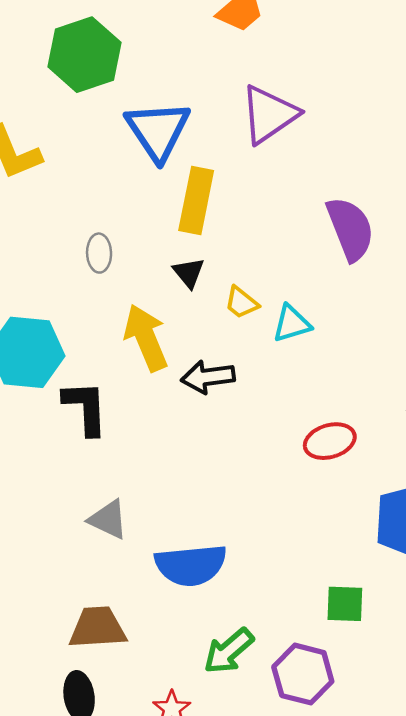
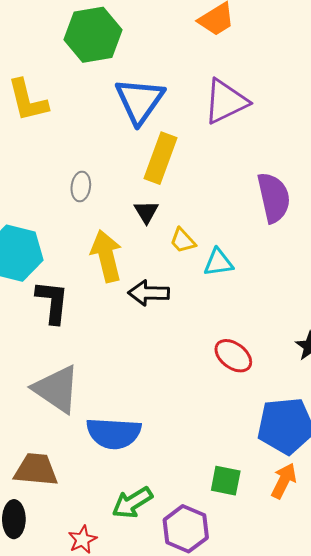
red ellipse: (330, 441) -> (233, 356), turned 45
gray triangle: (108, 519) -> (57, 389), size x1.6

